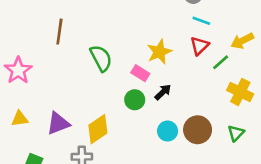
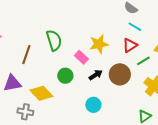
brown line: (59, 32) -> (26, 55), moved
green circle: (135, 100) -> (65, 76), moved
yellow diamond: (98, 129) -> (41, 93), turned 70
brown circle: (198, 130) -> (120, 74), moved

